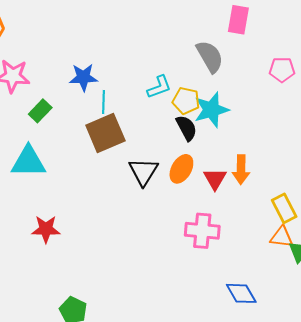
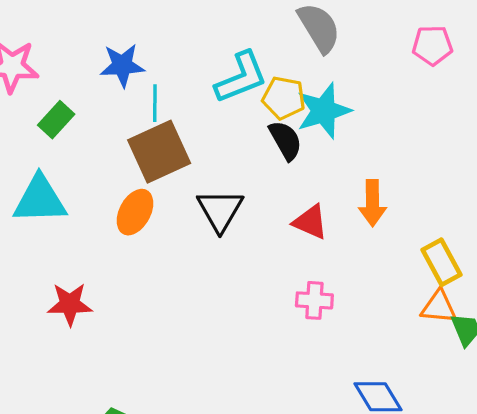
cyan L-shape: (159, 87) -> (241, 77), size x1.4
orange ellipse: (181, 169) -> (135, 212), moved
red triangle: (215, 179) -> (310, 222), moved, turned -35
pink cross: (202, 231) -> (314, 300), size x0.7

